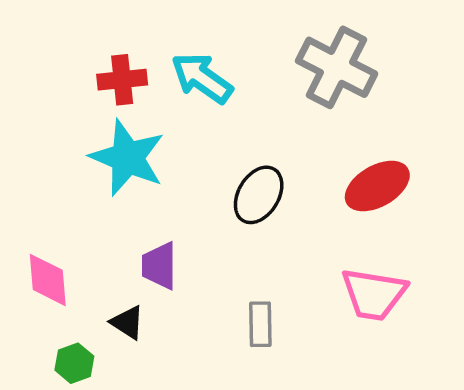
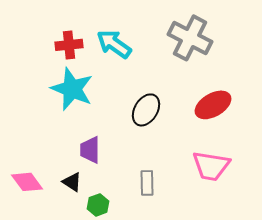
pink diamond: (48, 280) -> (27, 182), moved, turned -32
green hexagon: (74, 363) -> (98, 205), moved

